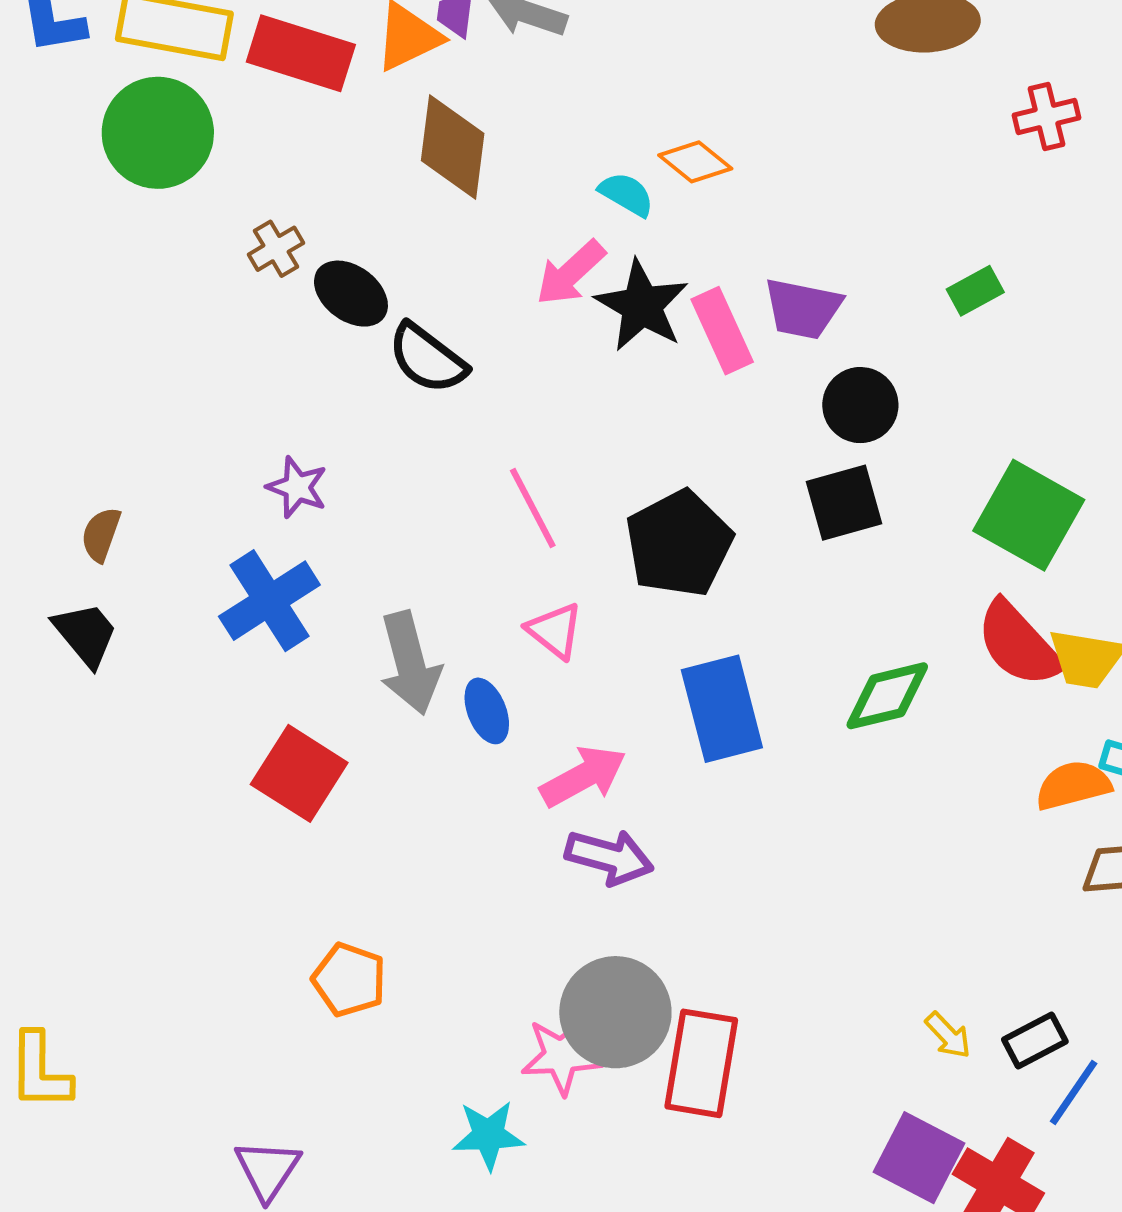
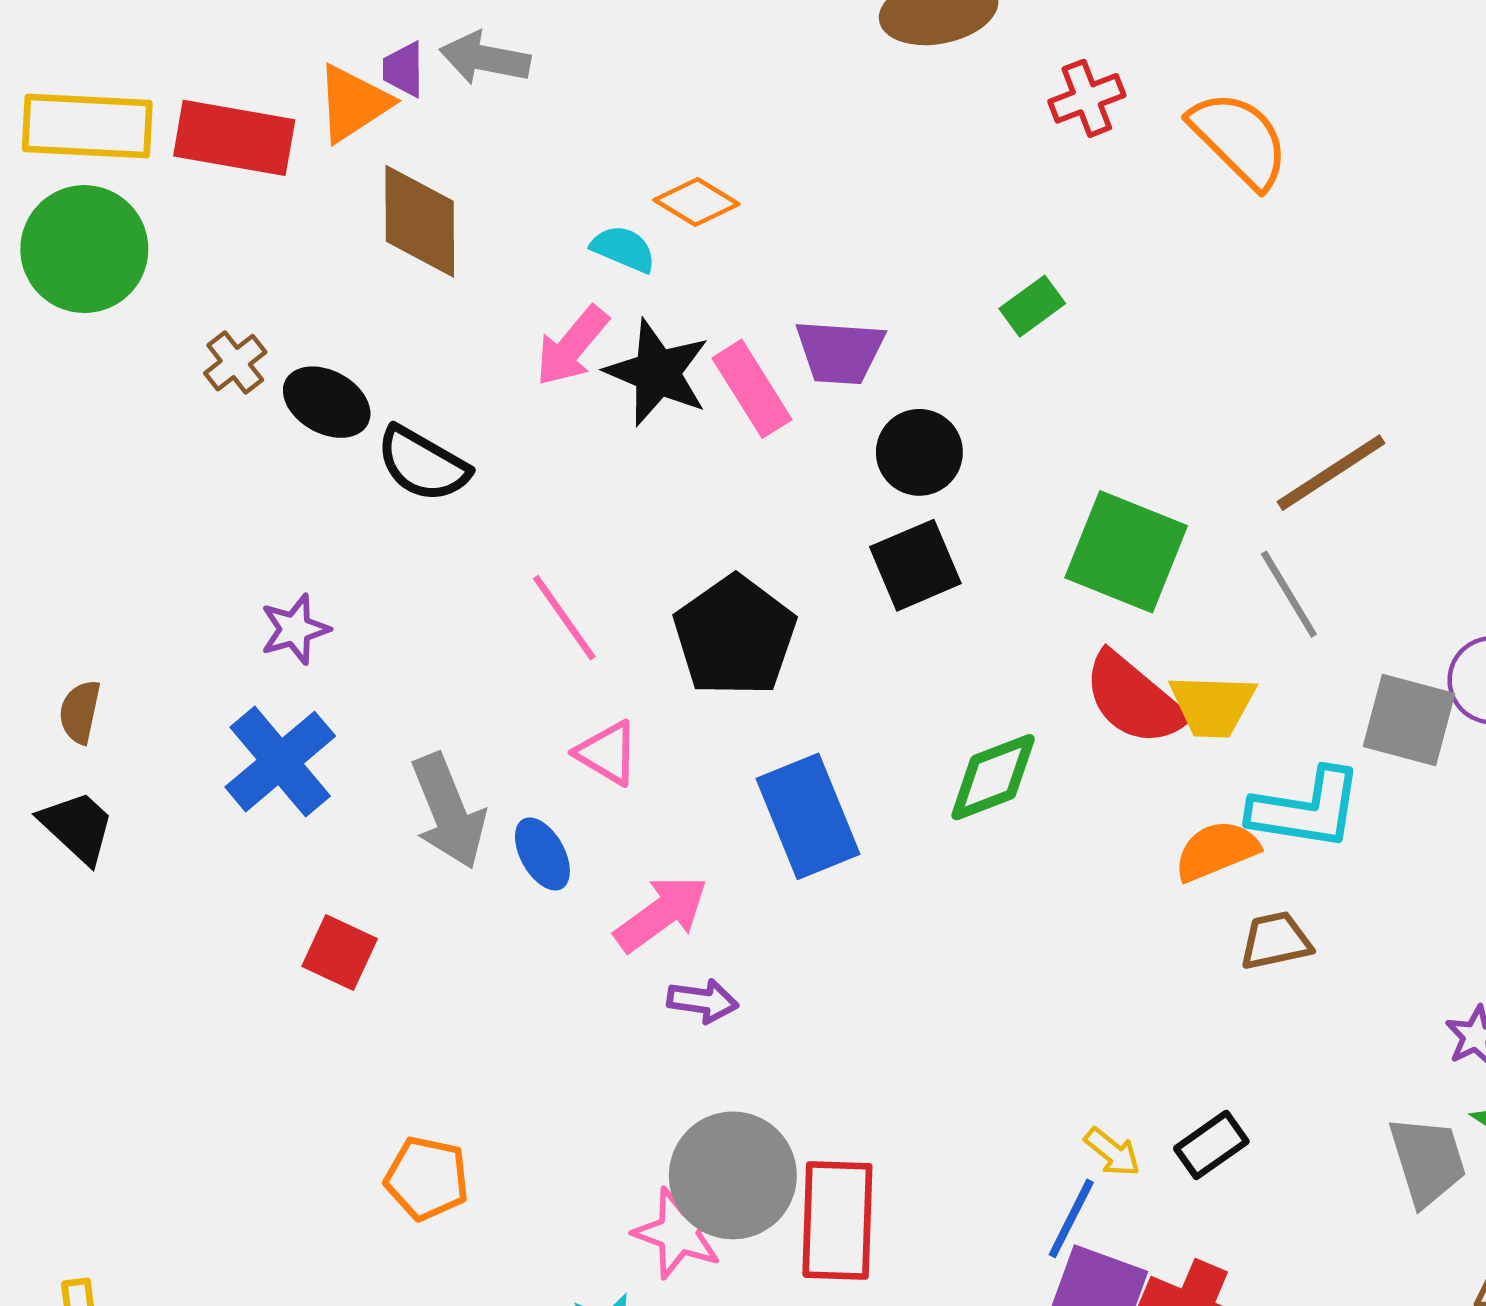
purple star: (297, 487) -> (295, 629), turned -30
red square: (299, 773) -> (340, 952), size x0.7
purple arrow: (609, 857) -> (703, 1001), size x0.7
pink star: (561, 1056) -> (678, 1233), turned 30
blue line: (1074, 1092) -> (1071, 1218), moved

